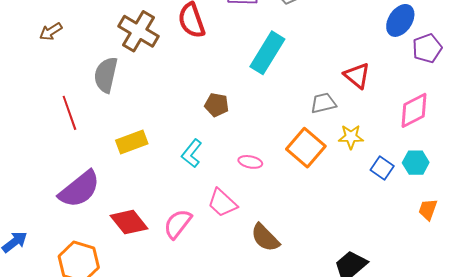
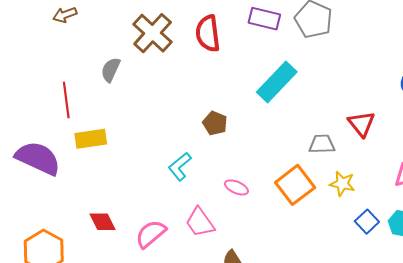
gray semicircle: (106, 75) -> (111, 70), size x0.7
yellow rectangle: (132, 142) -> (91, 139), moved
purple semicircle: (79, 189) -> (38, 158), moved, turned -129
red diamond: (129, 222) -> (103, 222), size x0.7

